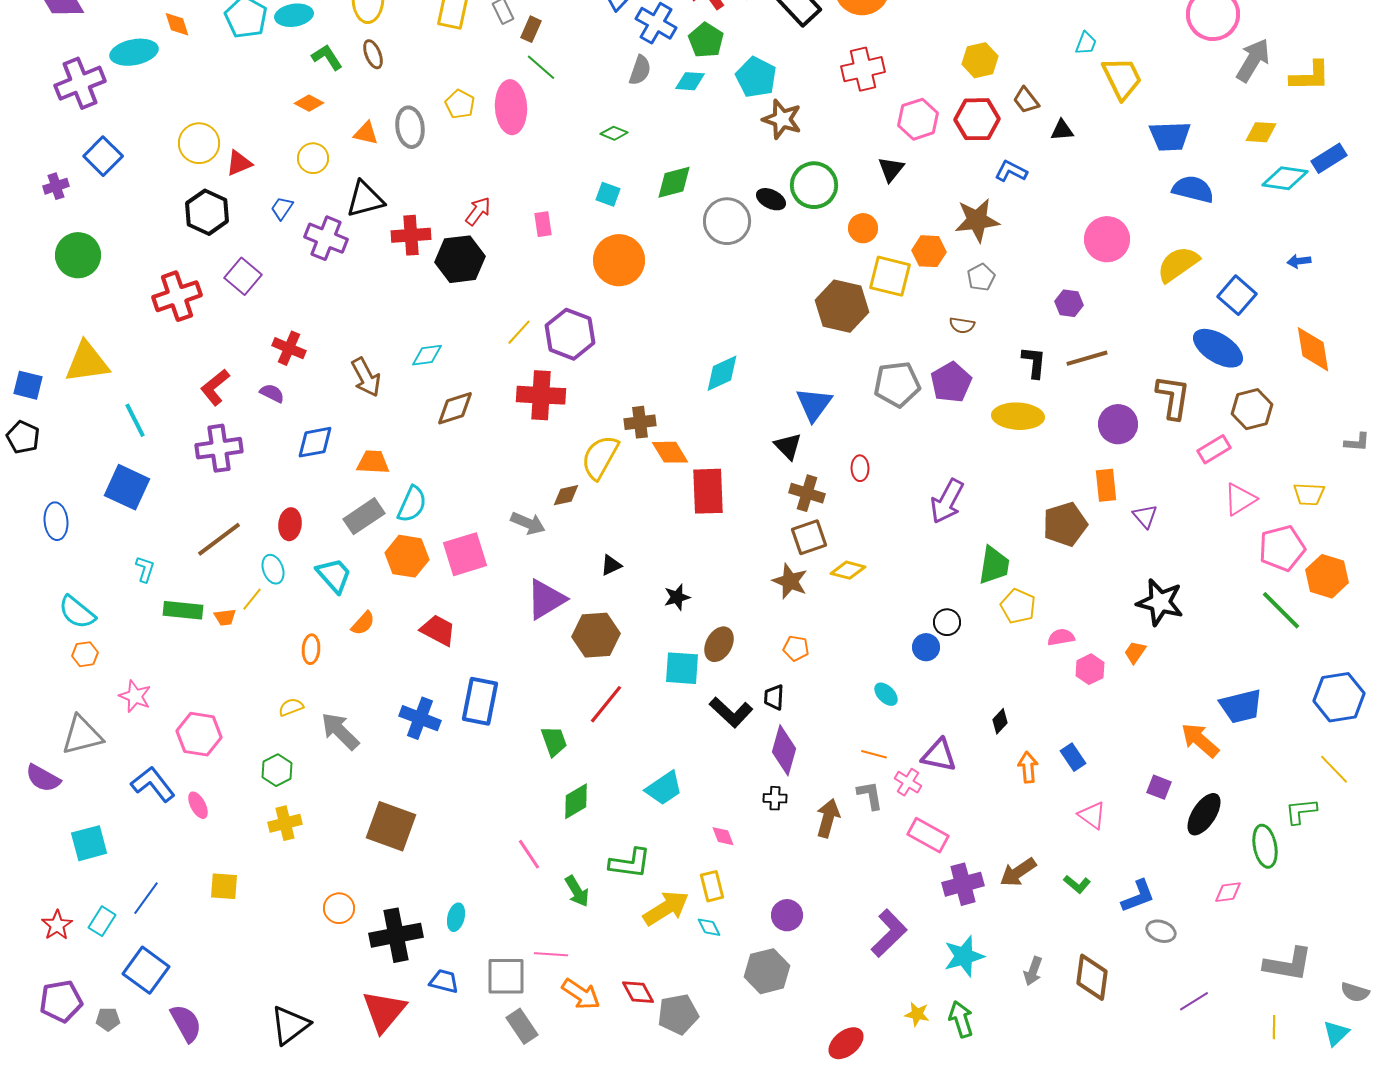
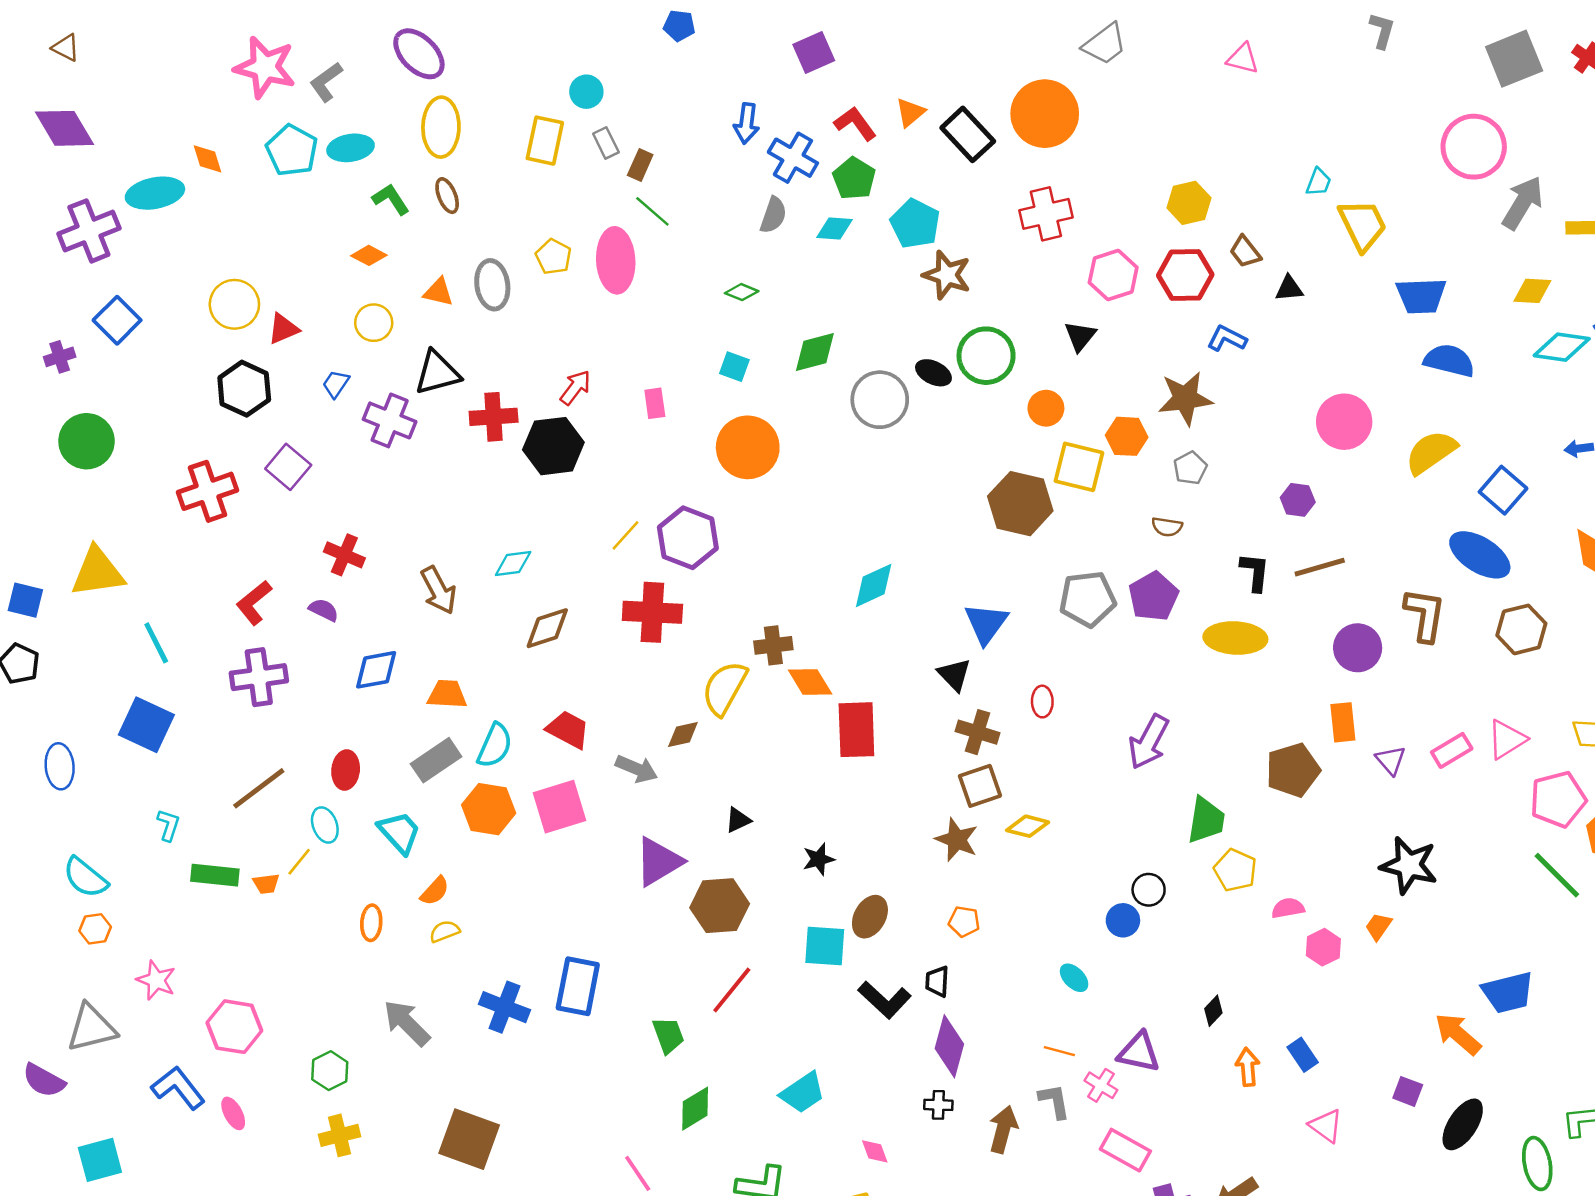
pink rectangle: (1214, 449) -> (1452, 750), moved
red trapezoid: (438, 630) -> (568, 730), moved
yellow semicircle: (291, 707) -> (445, 931), moved

